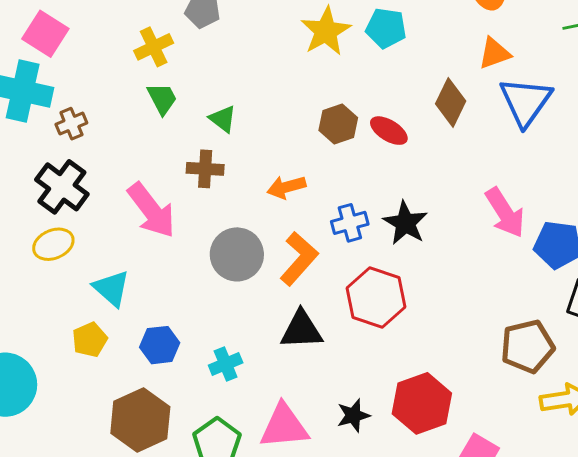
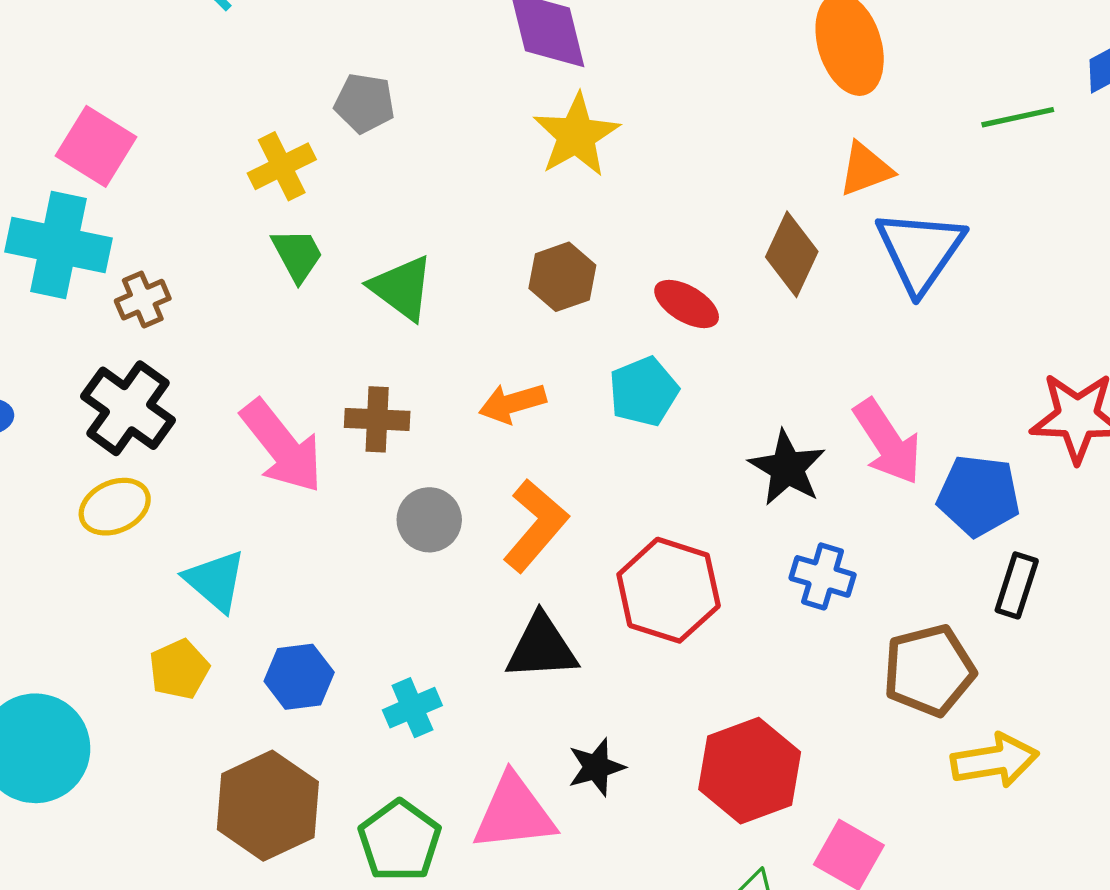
cyan pentagon: (386, 28) -> (644, 392), moved, turned -30
green triangle: (223, 119) -> (402, 288), size x1.4
brown hexagon: (338, 124) -> (562, 277), moved
brown cross: (205, 169) -> (377, 419), moved
blue cross: (350, 223) -> (823, 576), moved, turned 33
black star: (405, 223) -> (787, 468), moved
gray circle: (237, 254) -> (429, 520), size x0.7
black star: (353, 415) -> (596, 767), moved

